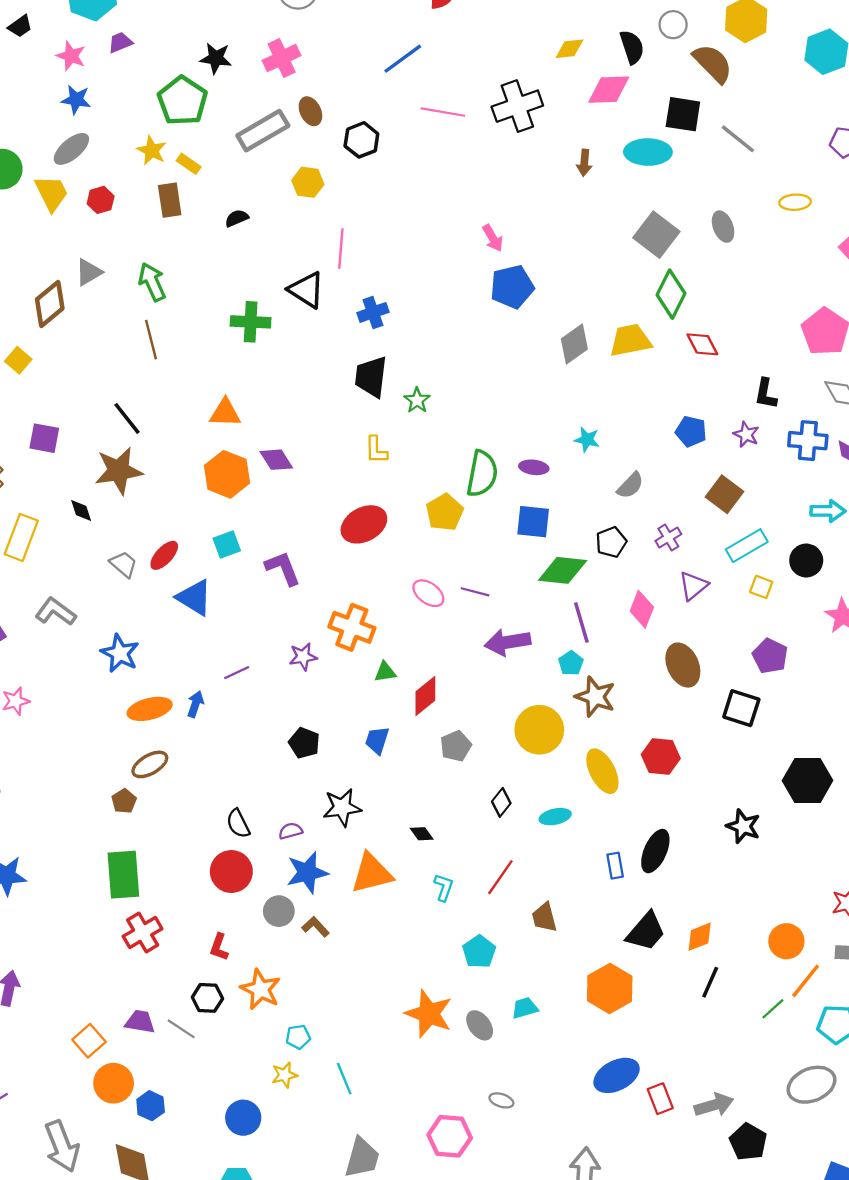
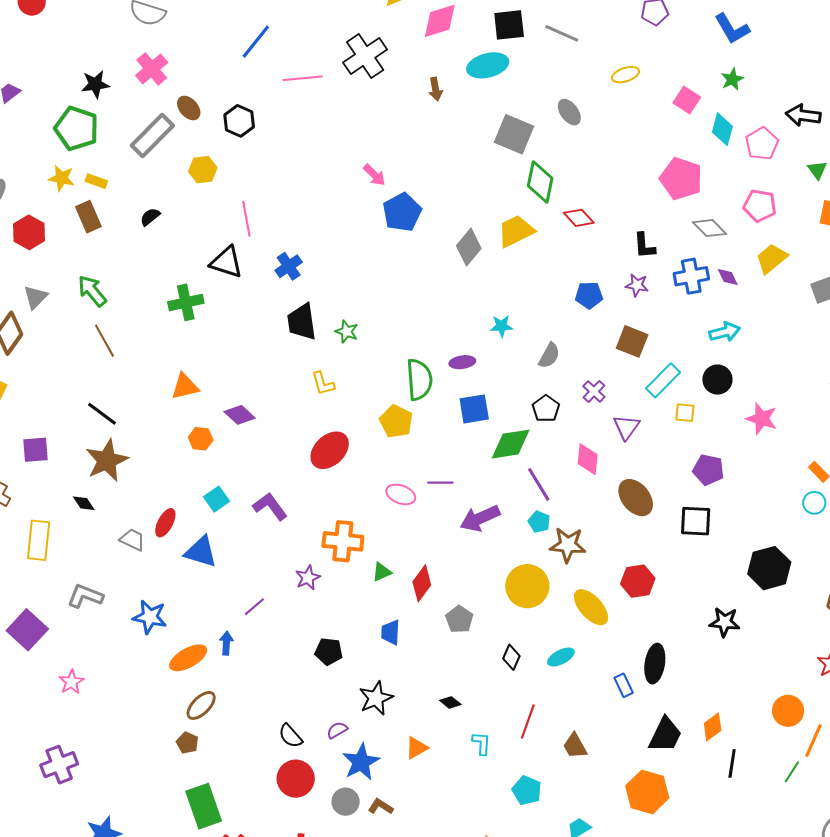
red hexagon: (101, 200) -> (29, 232), size x1.4
orange hexagon: (227, 474) -> (201, 439), size x0.6
orange triangle: (372, 873) -> (416, 748), size x0.6

